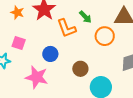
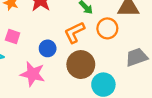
orange L-shape: (66, 28) -> (74, 32), moved, turned 85
brown circle: (80, 69) -> (81, 65), size x1.6

